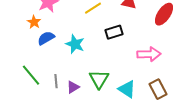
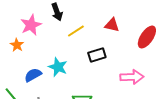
blue semicircle: (46, 38) -> (33, 75), moved

